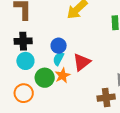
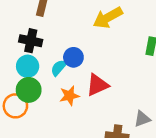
cyan semicircle: (58, 59) -> (59, 68), moved
green circle: (45, 78) -> (29, 90), moved

